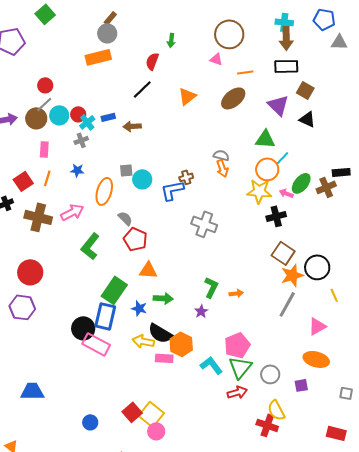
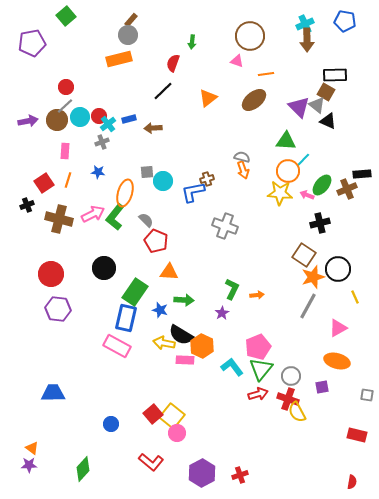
cyan cross: (284, 22) -> (305, 24), turned -30
gray triangle: (339, 42) -> (317, 105), moved, turned 36
black rectangle: (286, 66) -> (335, 75), moved
black cross: (276, 216) -> (320, 223), moved
green L-shape: (90, 246) -> (115, 217), moved
purple hexagon: (22, 307) -> (58, 309), moved
black circle: (83, 328) -> (104, 268), moved
red cross: (267, 425) -> (288, 399), moved

